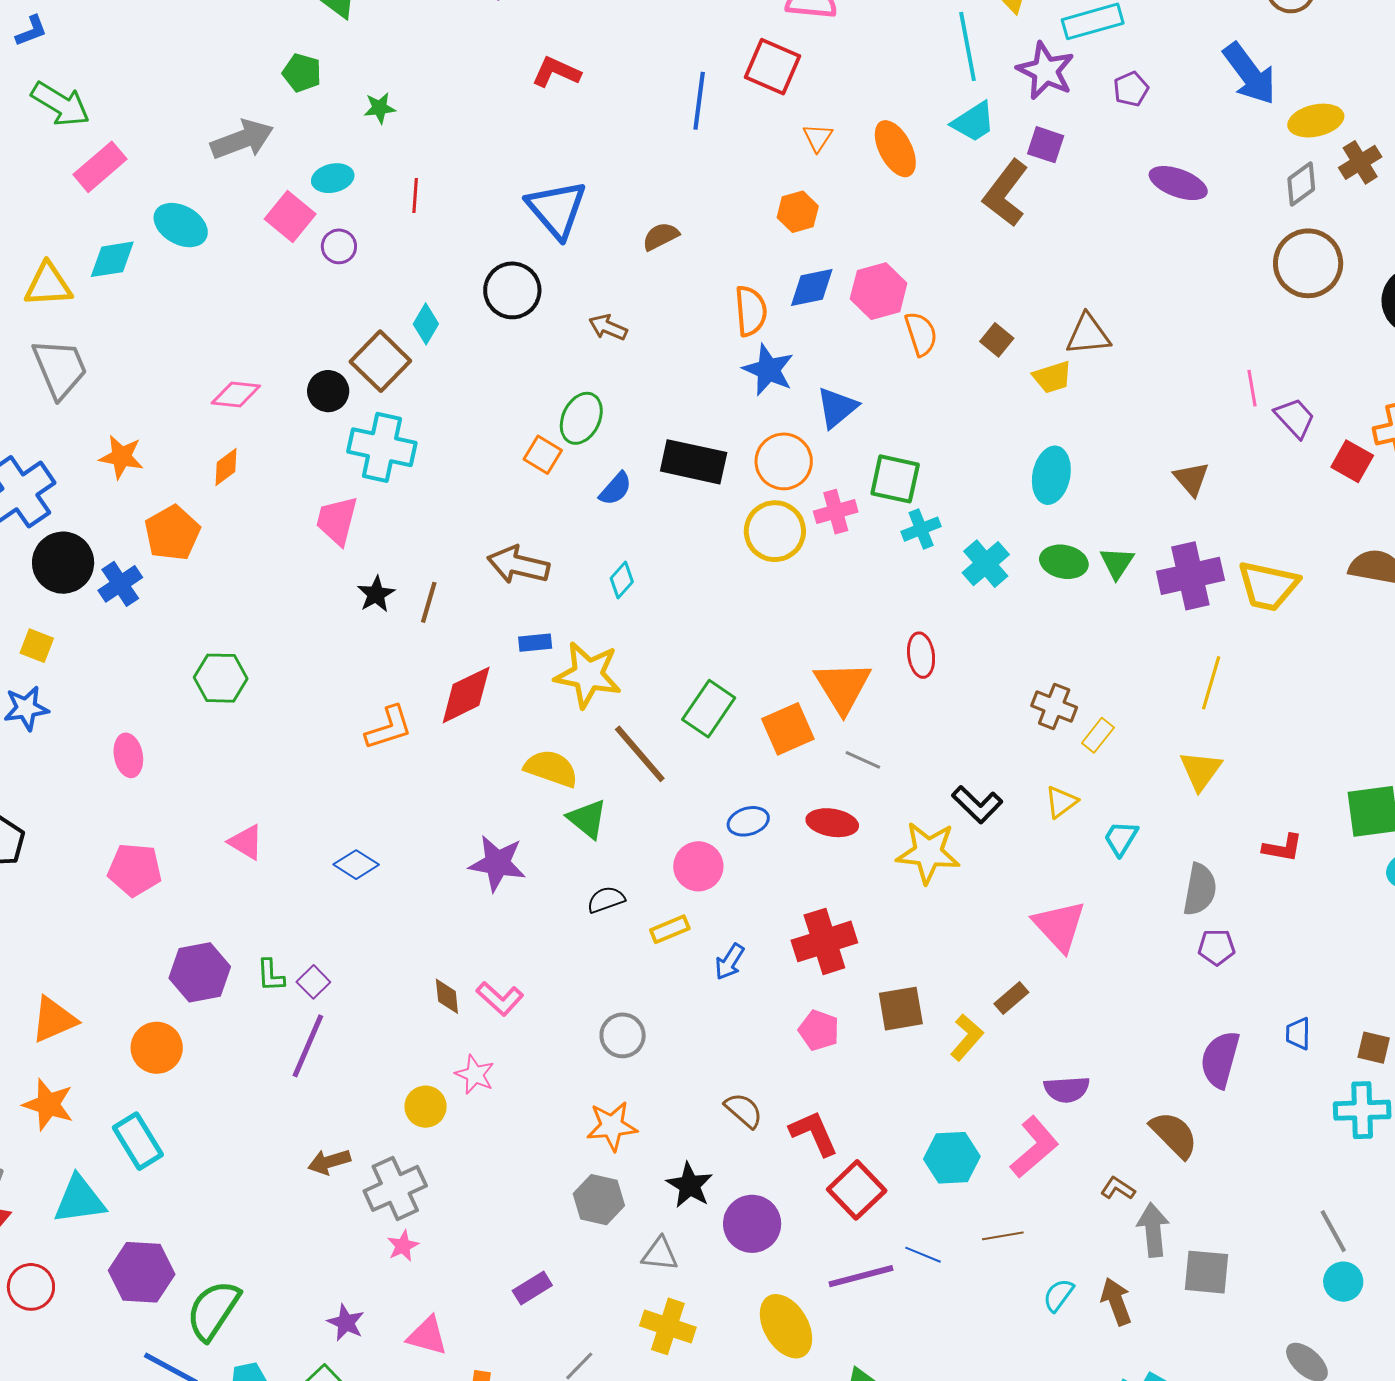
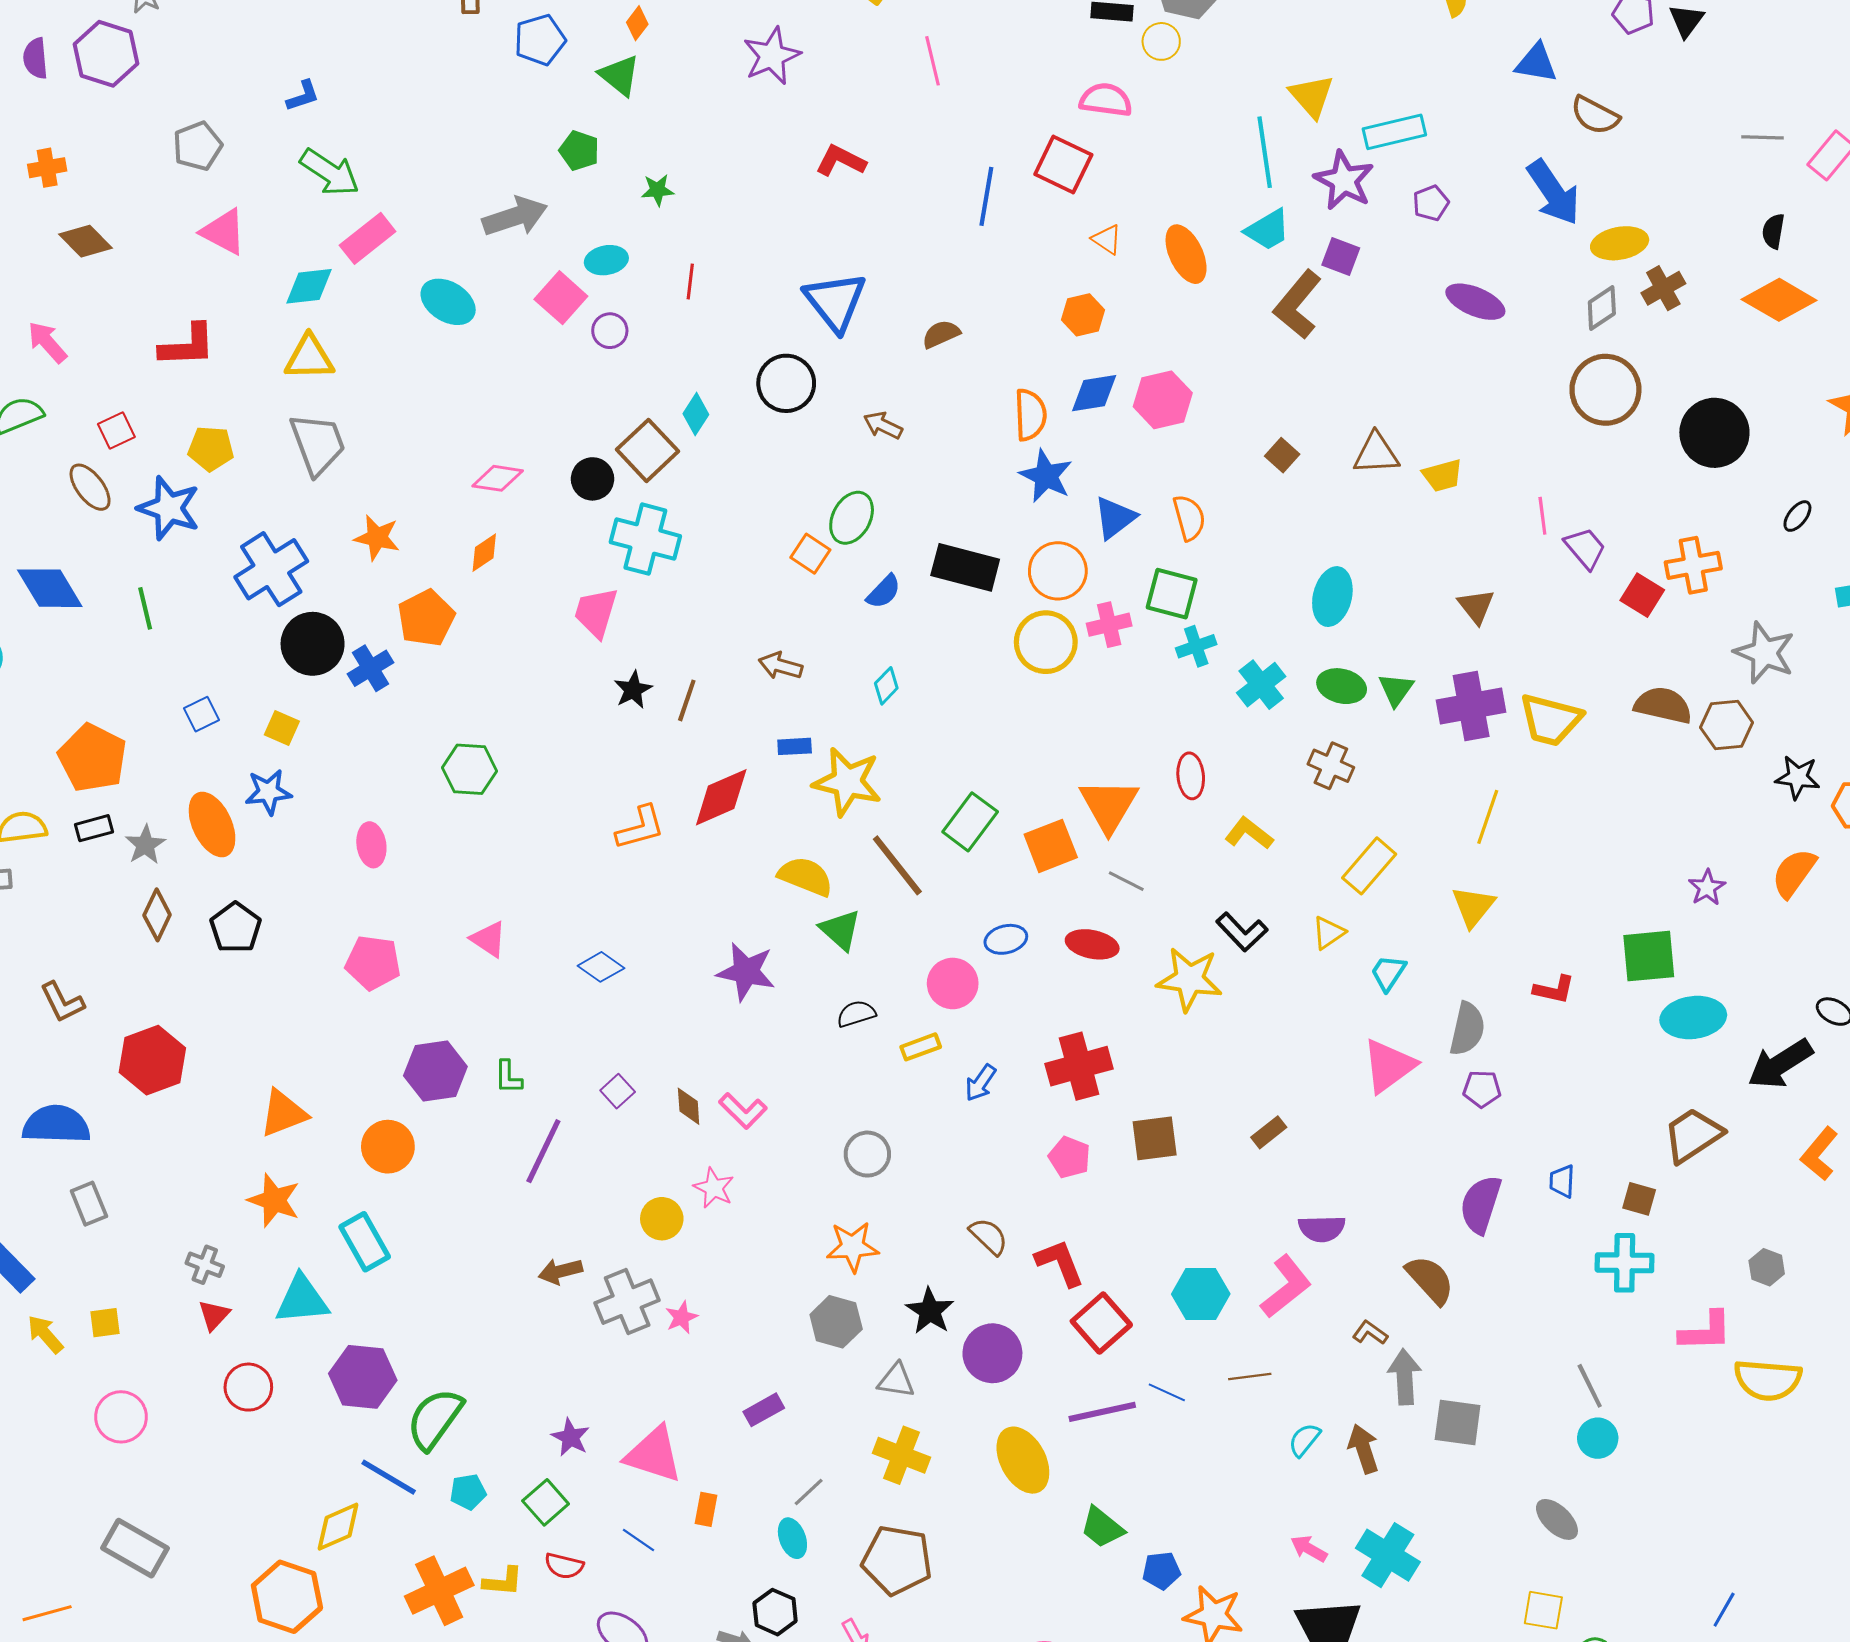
orange triangle: (818, 138) -> (1107, 239), turned -32
cyan diamond: (112, 259) -> (309, 286), moved
orange semicircle: (921, 334) -> (1189, 518), moved
yellow trapezoid: (1052, 377) -> (1443, 476), moved
brown arrow: (518, 565) -> (781, 666), size x0.7
brown cross: (1054, 706) -> (1331, 766), moved
yellow rectangle: (1098, 735) -> (1369, 866), size x1.6
pink triangle: (1059, 926) -> (1389, 1066), moved, turned 34
purple square: (313, 982) -> (618, 1091), moved
yellow L-shape: (967, 1037) -> (1249, 833), moved, turned -96
pink star: (403, 1246) -> (682, 1317), moved
pink triangle: (427, 1336) -> (654, 1454), size x1.4

